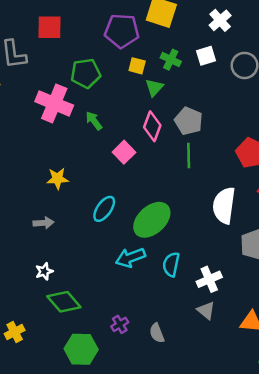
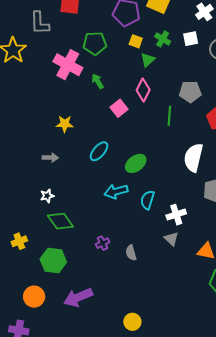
gray pentagon: (189, 121) -> (190, 92), moved, turned -30
green ellipse: (152, 220) -> (136, 163), size x0.7
green hexagon: (81, 349) -> (53, 261), moved

